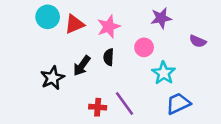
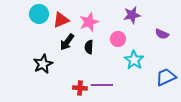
black arrow: (82, 66) -> (67, 42), moved
purple line: (125, 104) -> (102, 85), turned -55
blue trapezoid: (178, 104) -> (166, 77), moved

